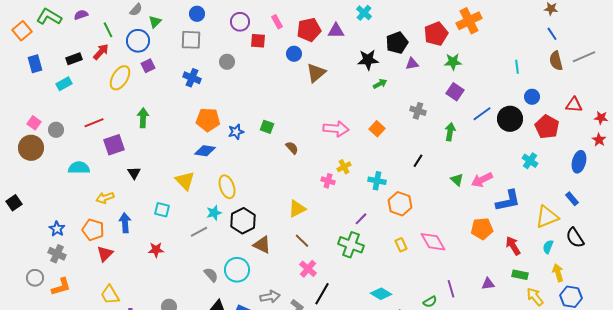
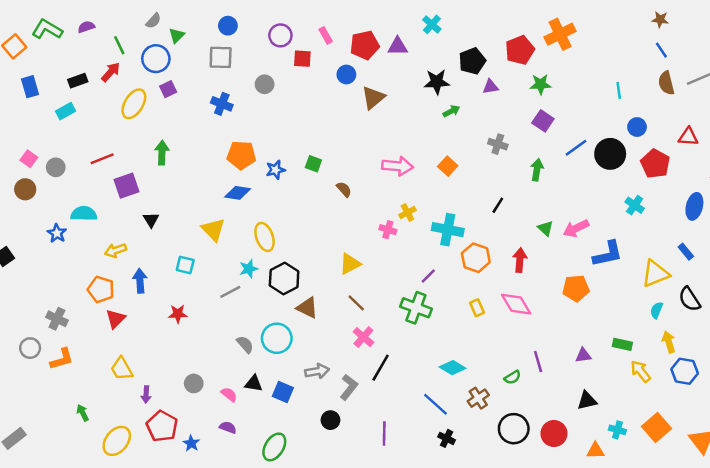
brown circle: (31, 148) -> (25, 189), size x0.7
cyan cross: (377, 181) -> (448, 230), size x1.4
blue star: (57, 229) -> (57, 233), moved
red arrow: (513, 246) -> (520, 260), moved, turned 36

